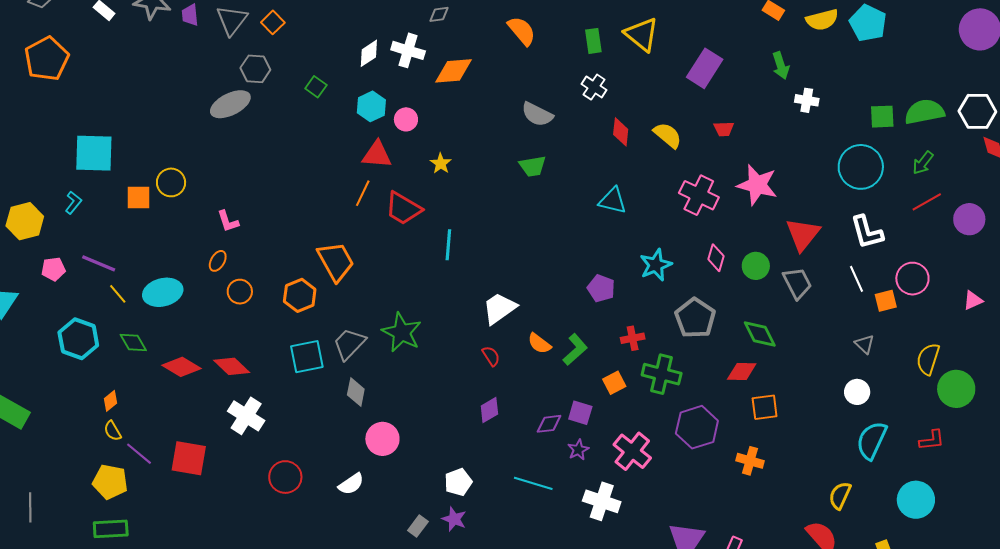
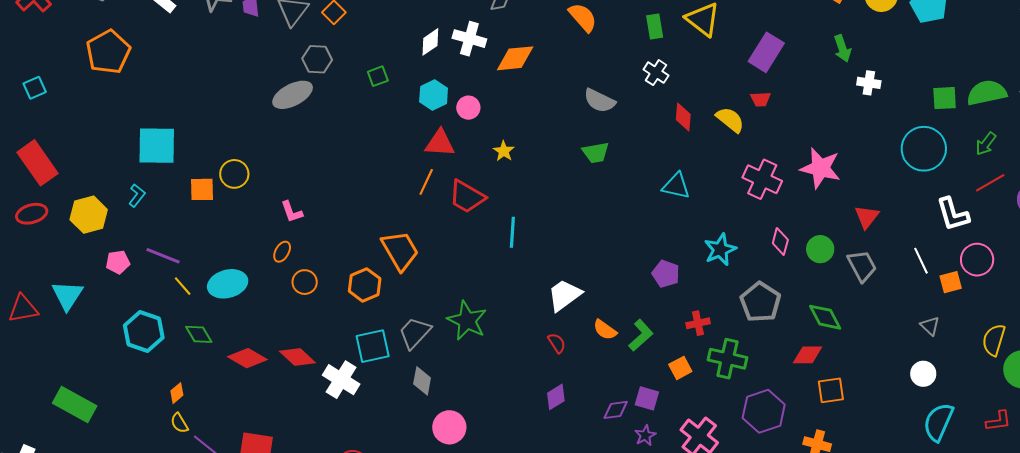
green square: (316, 87) -> (378, 76), turned 35
red trapezoid: (724, 129) -> (761, 99), moved
white L-shape: (867, 232) -> (953, 214), moved
red triangle: (803, 234) -> (867, 217), size x0.7
white cross: (246, 416) -> (341, 380), moved

